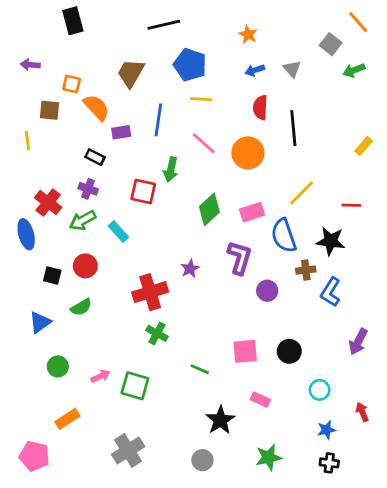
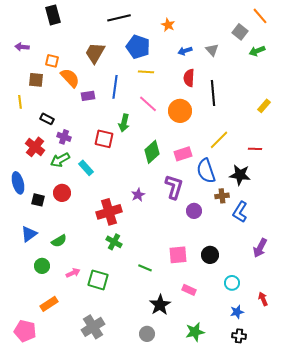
orange star: (248, 34) -> (168, 25), moved
black rectangle: (95, 157) -> (47, 119), moved
blue ellipse: (26, 234) -> (18, 183), moved
green semicircle: (81, 307) -> (59, 241), moved

